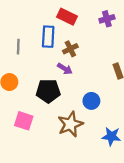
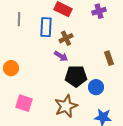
gray line: (18, 47) -> (19, 19), moved
black pentagon: (48, 91) -> (76, 76), moved
blue circle: (91, 101) -> (96, 87), moved

